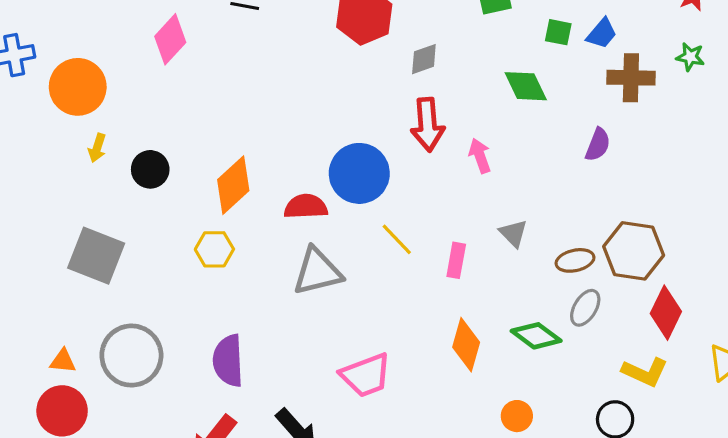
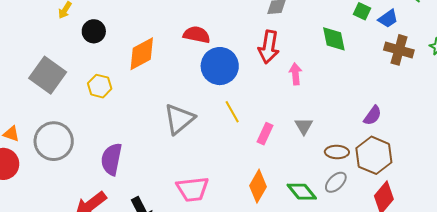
purple semicircle: (598, 145) -> (373, 115), moved
red semicircle: (306, 207) -> (197, 35), moved
yellow hexagon: (214, 249) -> (100, 86), moved
gray triangle: (317, 272) -> (179, 119), turned -40

